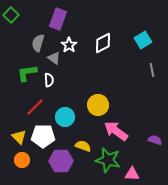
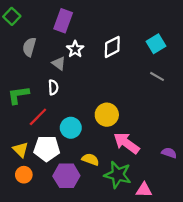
gray semicircle: (38, 43) -> (29, 47), moved
gray line: (152, 70) -> (157, 76), moved, turned -48
green L-shape: (27, 73) -> (18, 95), moved

